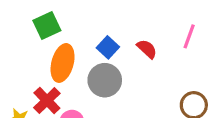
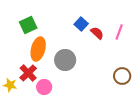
blue square: (108, 47) -> (81, 24), moved
red semicircle: (147, 49) -> (97, 33), moved

